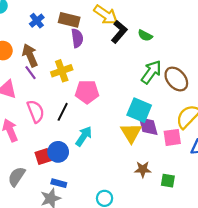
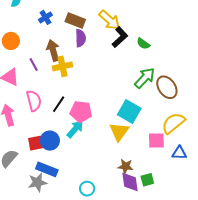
brown arrow: (30, 55) -> (53, 50), moved
pink pentagon: (87, 92) -> (81, 112), moved
purple diamond: (148, 126) -> (130, 182), moved
green square: (168, 181) -> (147, 180), turned -32
blue rectangle: (59, 183) -> (47, 169), size x1.5

